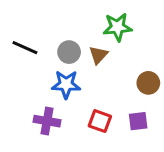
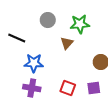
gray circle: (69, 52) -> (48, 20), moved
blue star: (66, 84) -> (34, 63), moved

